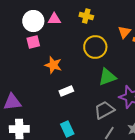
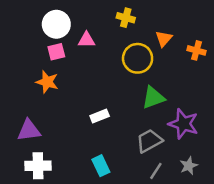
pink triangle: (54, 19) -> (86, 40), moved
orange triangle: (124, 32) -> (164, 39), moved
orange star: (53, 65) -> (47, 82), moved

